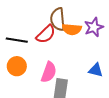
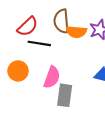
red semicircle: (46, 34) -> (28, 26), moved
black line: (17, 40) -> (39, 43), moved

